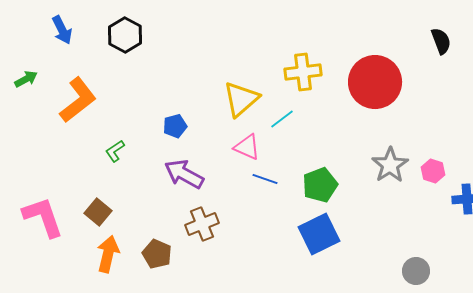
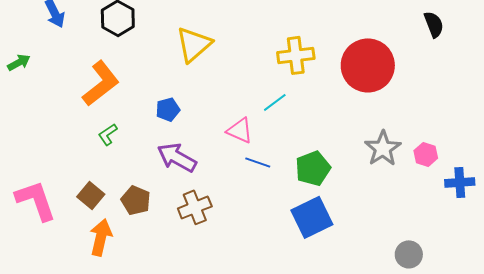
yellow triangle: (241, 99) -> (194, 44), moved
orange L-shape: (78, 100) -> (101, 83), moved
brown pentagon: (157, 254) -> (136, 200), moved

